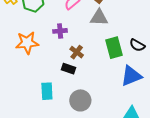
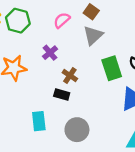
gray triangle: (99, 18) -> (93, 35), turned -42
purple cross: (60, 31) -> (50, 53), turned -32

